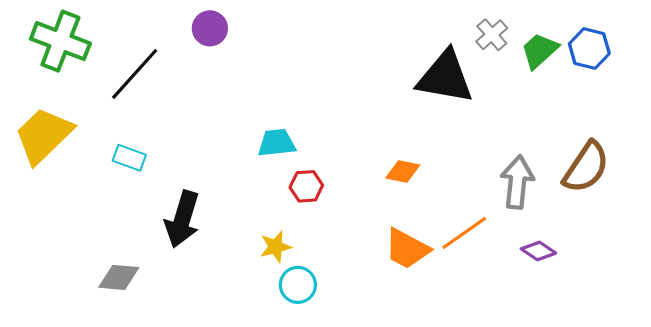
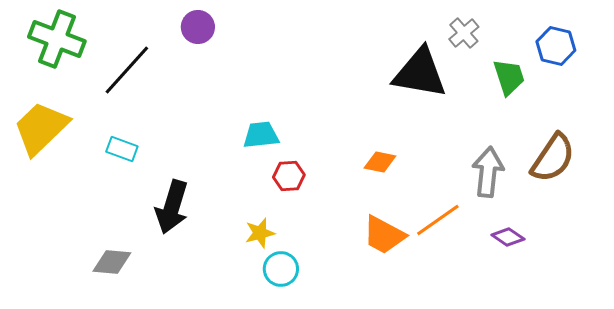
green trapezoid: (539, 51) -> (509, 77), moved, turned 114

